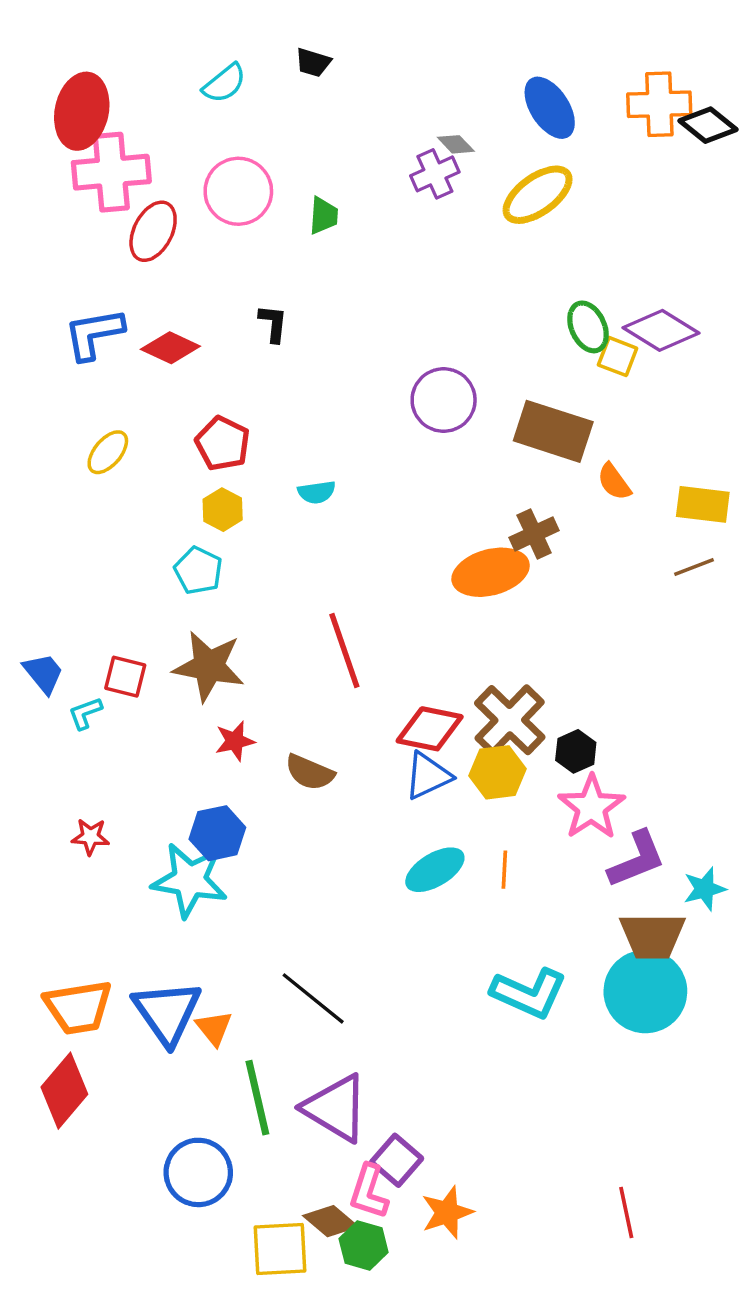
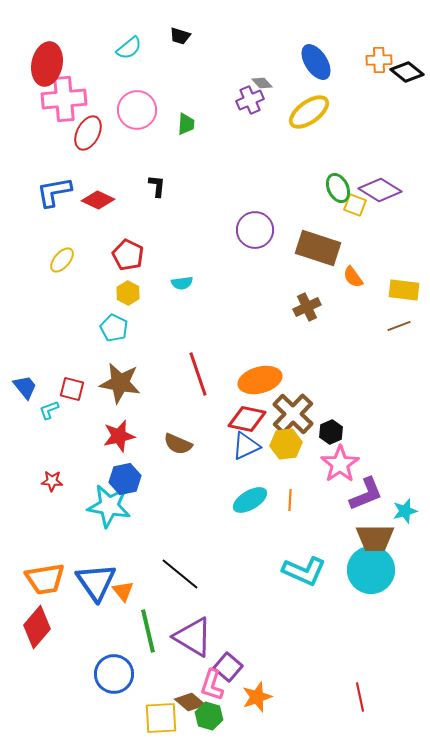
orange cross: (659, 104) -> (379, 60), size x0.7
orange ellipse: (491, 572) -> (260, 380), moved
red star: (235, 741) -> (119, 436), moved, size x1.4

